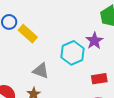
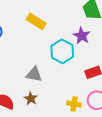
yellow rectangle: (28, 34) -> (36, 21), moved

